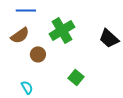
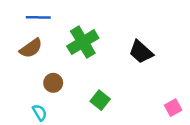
brown circle: (38, 54) -> (53, 83), moved

